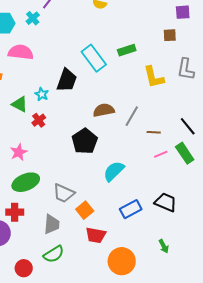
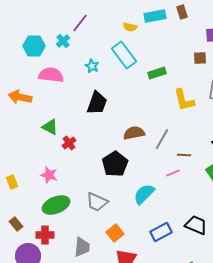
cyan rectangle: (94, 58) -> (124, 55), moved
cyan star: (42, 94) -> (92, 66), moved
pink star: (19, 152) -> (49, 175), turned -30
pink line: (161, 154) -> (173, 173), moved
gray trapezoid: (64, 193) -> (97, 202), moved

